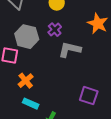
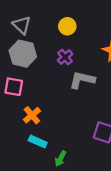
gray hexagon: (27, 37) -> (23, 54), moved

